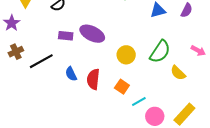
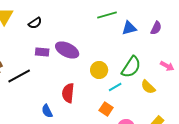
blue semicircle: (71, 74) -> (47, 111), moved
orange square: (122, 87) -> (106, 109), moved
cyan line: (139, 101) -> (115, 87), moved

